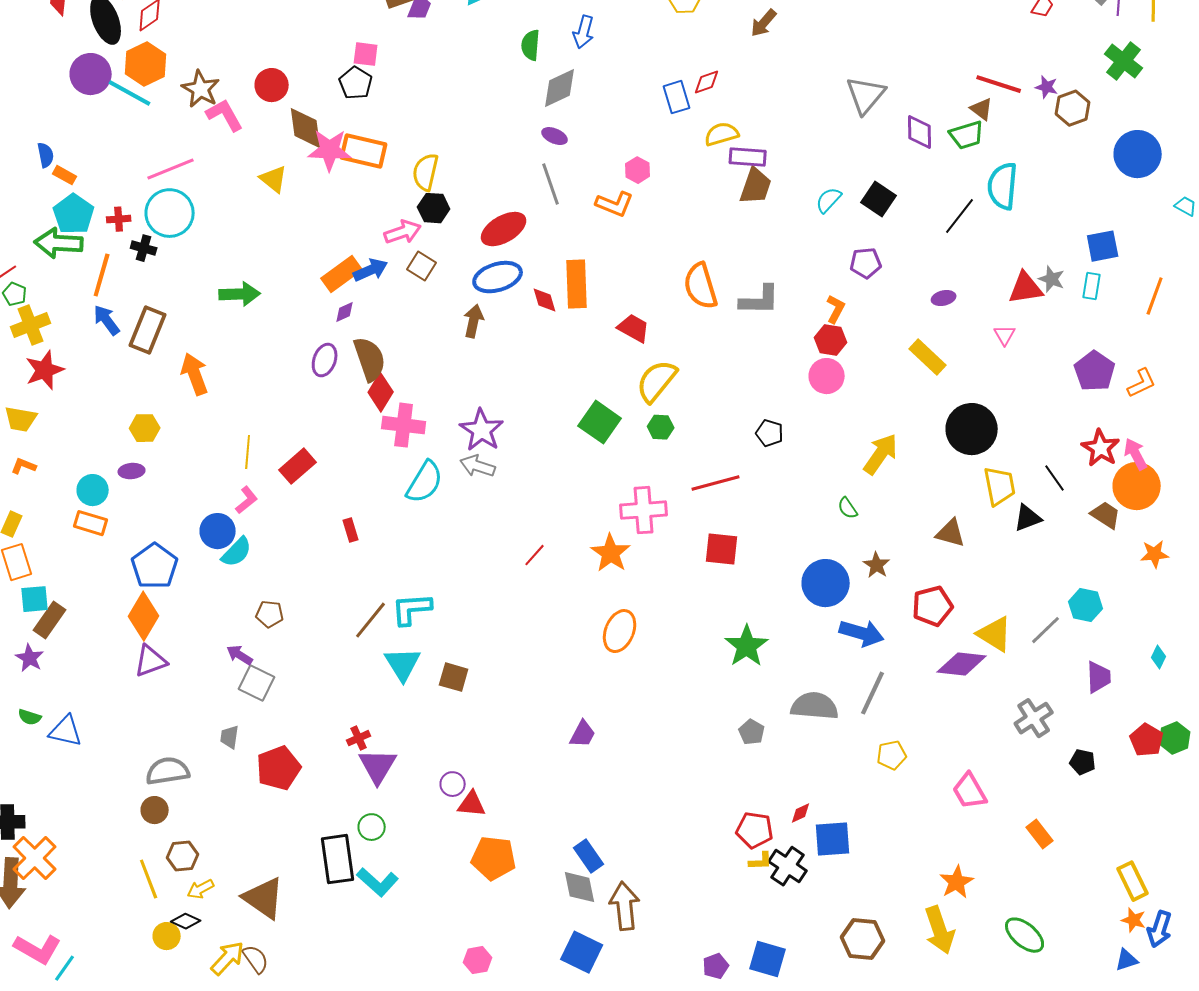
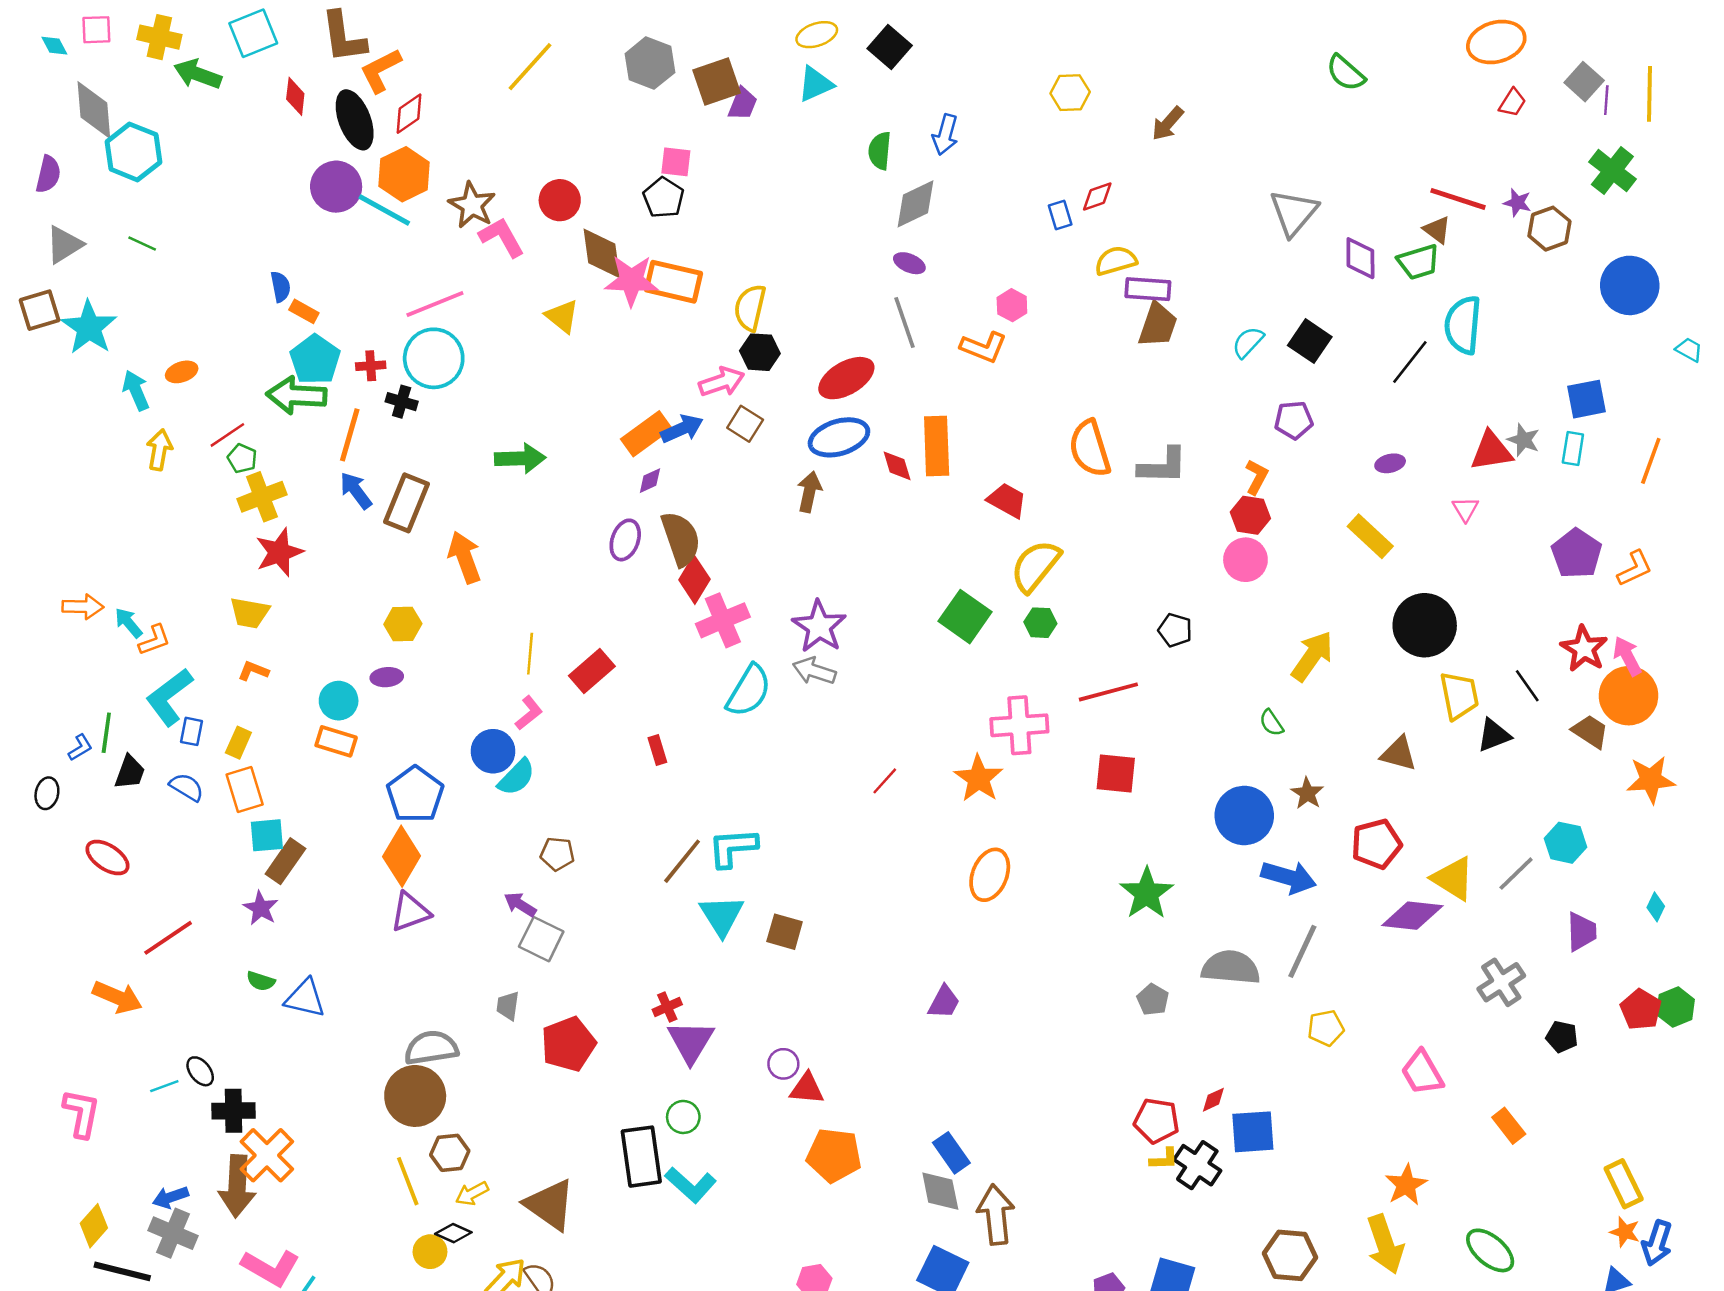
blue rectangle: (677, 97) -> (1060, 215), size x0.7
pink cross: (404, 425) -> (723, 620), turned -30
orange star: (1155, 554) -> (1651, 780), size x1.4
brown circle: (155, 810) -> (415, 1096), size x1.8

